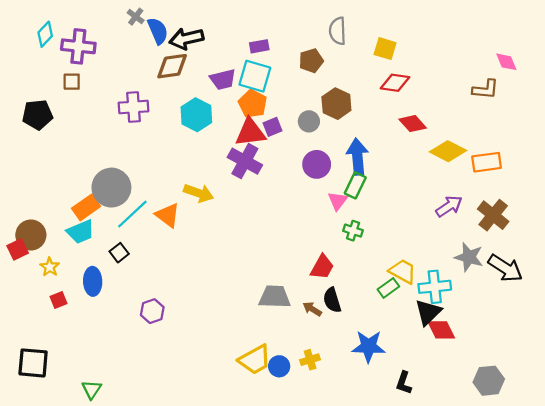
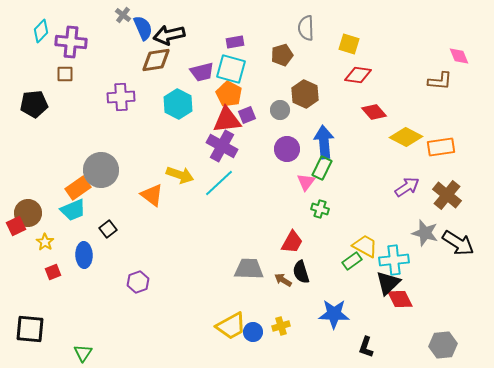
cyan line: (132, 214) -> (219, 183), moved

